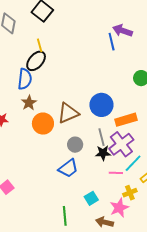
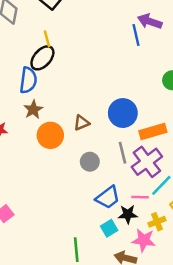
brown triangle: (68, 113) -> (81, 123), size x0.6
black star: (103, 153) -> (128, 214), moved
blue trapezoid: (68, 168) -> (108, 197), moved
pink star: (119, 208) -> (144, 240), turned 30

